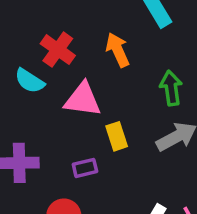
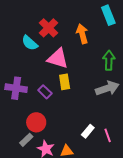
yellow rectangle: (117, 136) -> (65, 82), moved
purple rectangle: (85, 168) -> (45, 92), moved, turned 48

